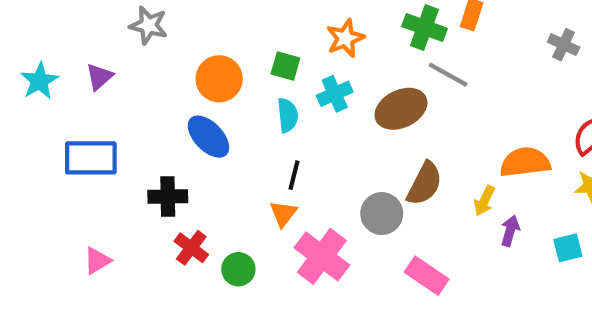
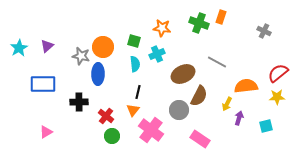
gray star: (149, 25) -> (81, 56), moved
orange star: (345, 38) -> (162, 28), turned 30
gray line: (448, 75) -> (217, 62), moved
brown ellipse: (401, 109) -> (183, 74), moved
blue ellipse: (208, 137) -> (98, 74), turned 45
red cross: (191, 248) -> (106, 116), moved

